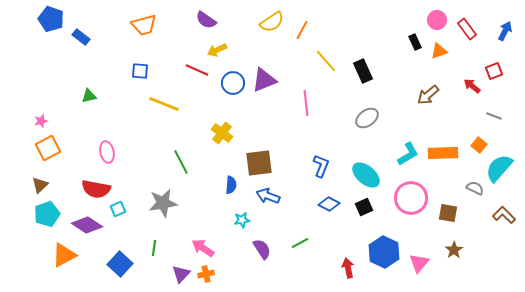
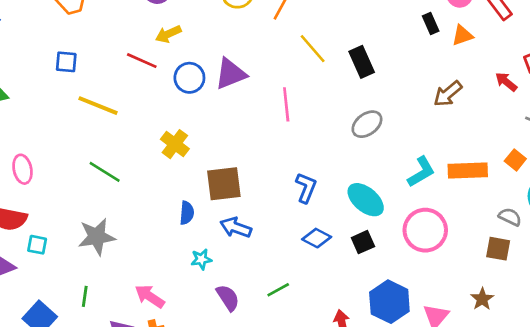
green line: (181, 162) -> (105, 172), moved, turned -30
cyan square: (118, 209) -> (37, 245), turned 35
brown square: (448, 213) -> (498, 249), moved

